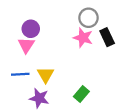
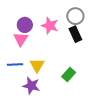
black rectangle: (107, 37) -> (75, 34), moved
pink star: (83, 38) -> (50, 26), moved
green rectangle: (81, 94) -> (69, 75), moved

